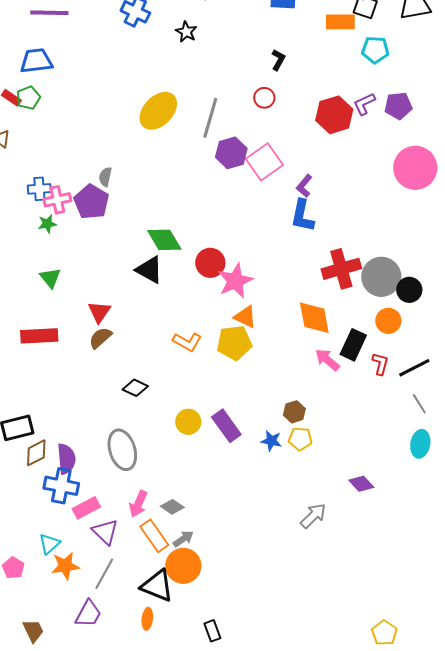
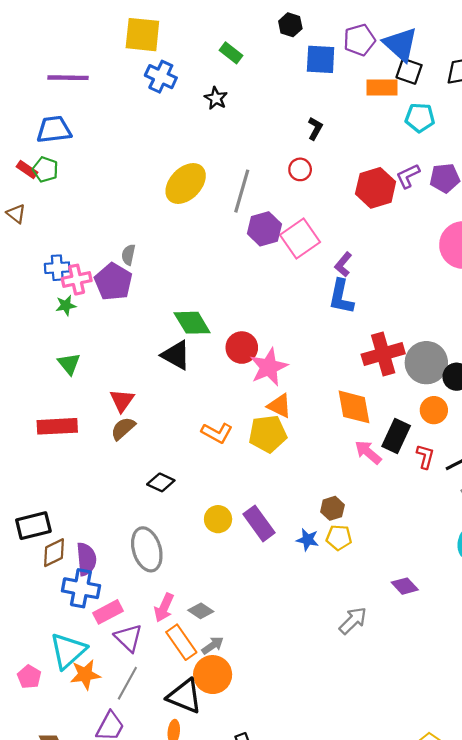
green pentagon: (28, 98) -> (45, 169), turned -30
cyan triangle: (49, 544) -> (68, 651), size x1.6

